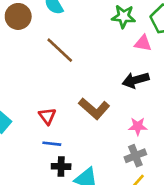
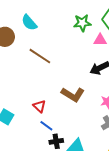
blue line: (52, 144) -> (46, 126), turned 40

